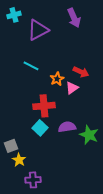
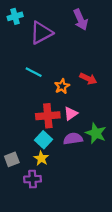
pink triangle: (72, 88) -> (71, 114), moved
green star: (89, 135) -> (96, 133), moved
yellow star: (19, 160) -> (41, 158), moved
purple cross: (33, 180) -> (33, 179), moved

